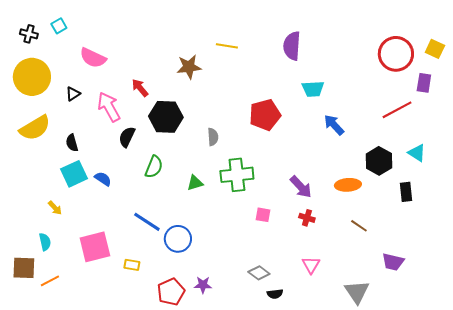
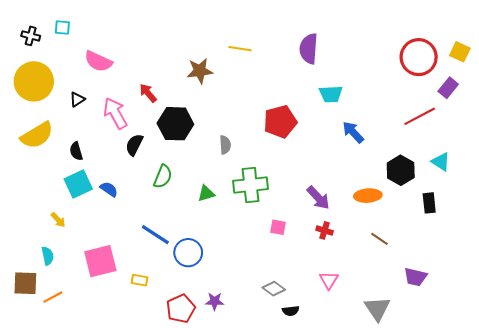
cyan square: (59, 26) -> (62, 27), turned 35
purple rectangle: (424, 83) -> (448, 88), turned 30

